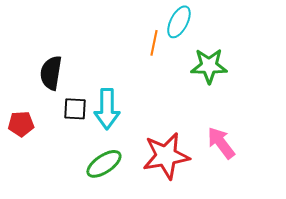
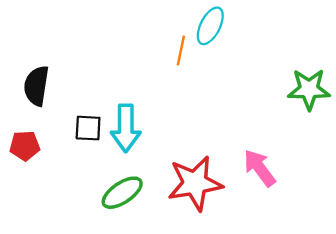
green star: (209, 66) -> (309, 89), moved
black semicircle: (51, 73) -> (36, 86), moved

